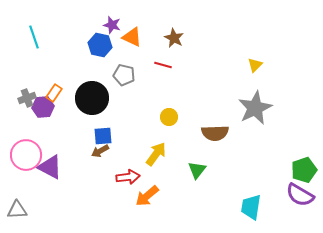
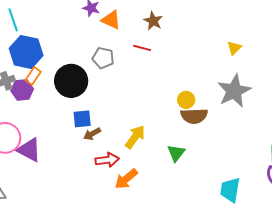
blue hexagon: (100, 45) -> (26, 52), moved, size x1.4
yellow circle: (169, 117) -> (186, 100), moved
brown arrow: (100, 151) -> (92, 134), moved

